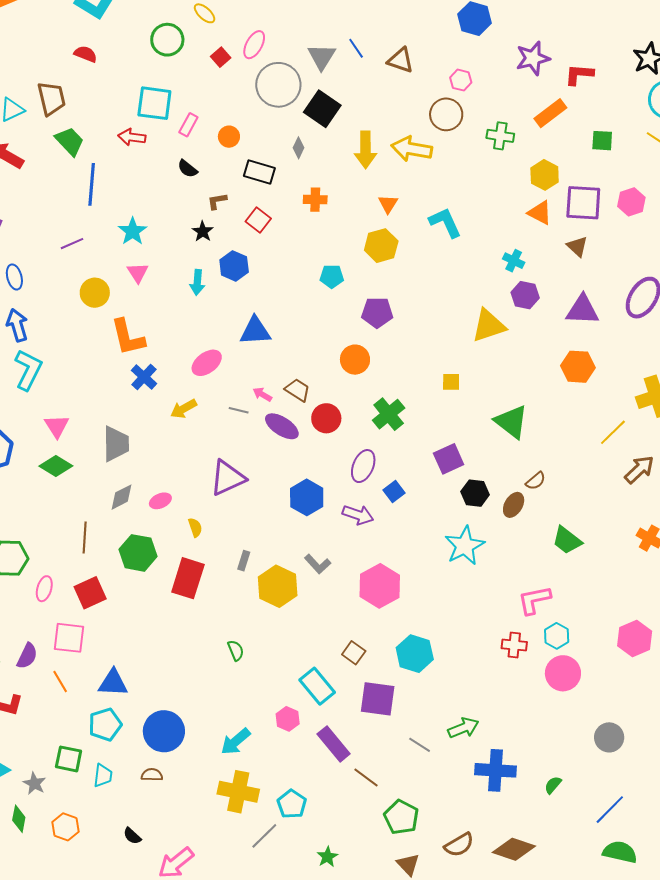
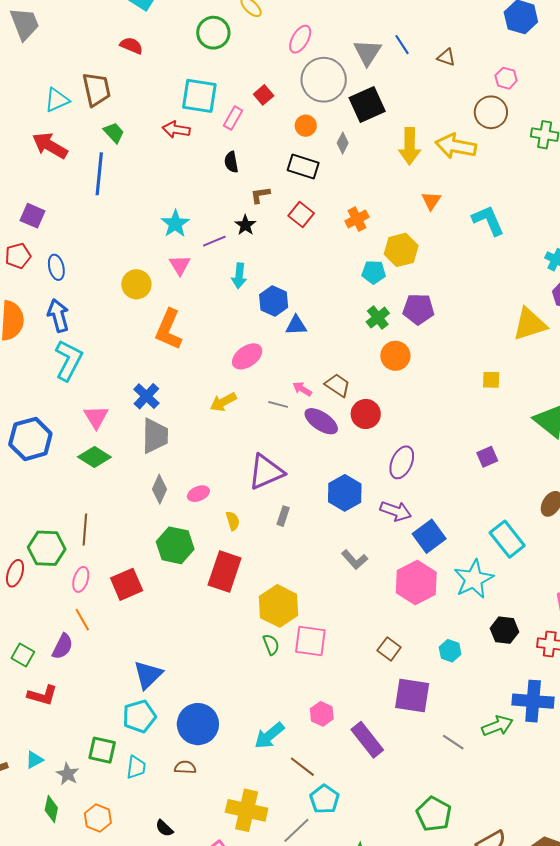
red square: (221, 57) -> (264, 95), moved
brown triangle: (401, 60) -> (446, 57), size x0.7
black square: (322, 109) -> (367, 104), turned 30
orange circle: (229, 137) -> (306, 126), moved
green trapezoid: (70, 141) -> (114, 133), size x0.7
black semicircle: (187, 169) -> (231, 162), turned 40
blue line: (92, 184) -> (99, 174), moved
orange cross: (315, 200) -> (357, 219), moved, turned -30
purple line: (72, 244) -> (214, 241), moved
yellow hexagon: (381, 246) -> (401, 250), moved
blue hexagon: (234, 266) -> (274, 301), moved
blue triangle: (255, 331) -> (296, 325), size x0.7
orange L-shape: (128, 337) -> (169, 329), turned 36
blue cross: (144, 377) -> (146, 396), moved
green cross: (389, 414) -> (378, 318), moved, size x0.7
purple square: (449, 459) -> (487, 457), size x0.7
blue square: (394, 491) -> (429, 536), moved, size x1.5
black hexagon: (475, 493) -> (504, 630), moved
gray diamond: (122, 497) -> (160, 489), turned -40
brown line: (85, 537) -> (85, 530), moved
cyan star: (465, 546) -> (474, 579), moved
gray rectangle: (244, 561) -> (283, 516), moved
yellow hexagon: (278, 586) -> (279, 606), moved
pink square: (69, 638) -> (310, 641), moved
cyan hexagon: (415, 654) -> (450, 651), size x0.6
orange line: (60, 681) -> (82, 620), moved
blue triangle: (113, 683) -> (148, 675), turned -48
cyan rectangle: (317, 686) -> (507, 539), moved
blue cross: (495, 770) -> (533, 701), moved
brown line: (366, 777) -> (302, 767), moved
yellow cross: (238, 792) -> (247, 810), moved

